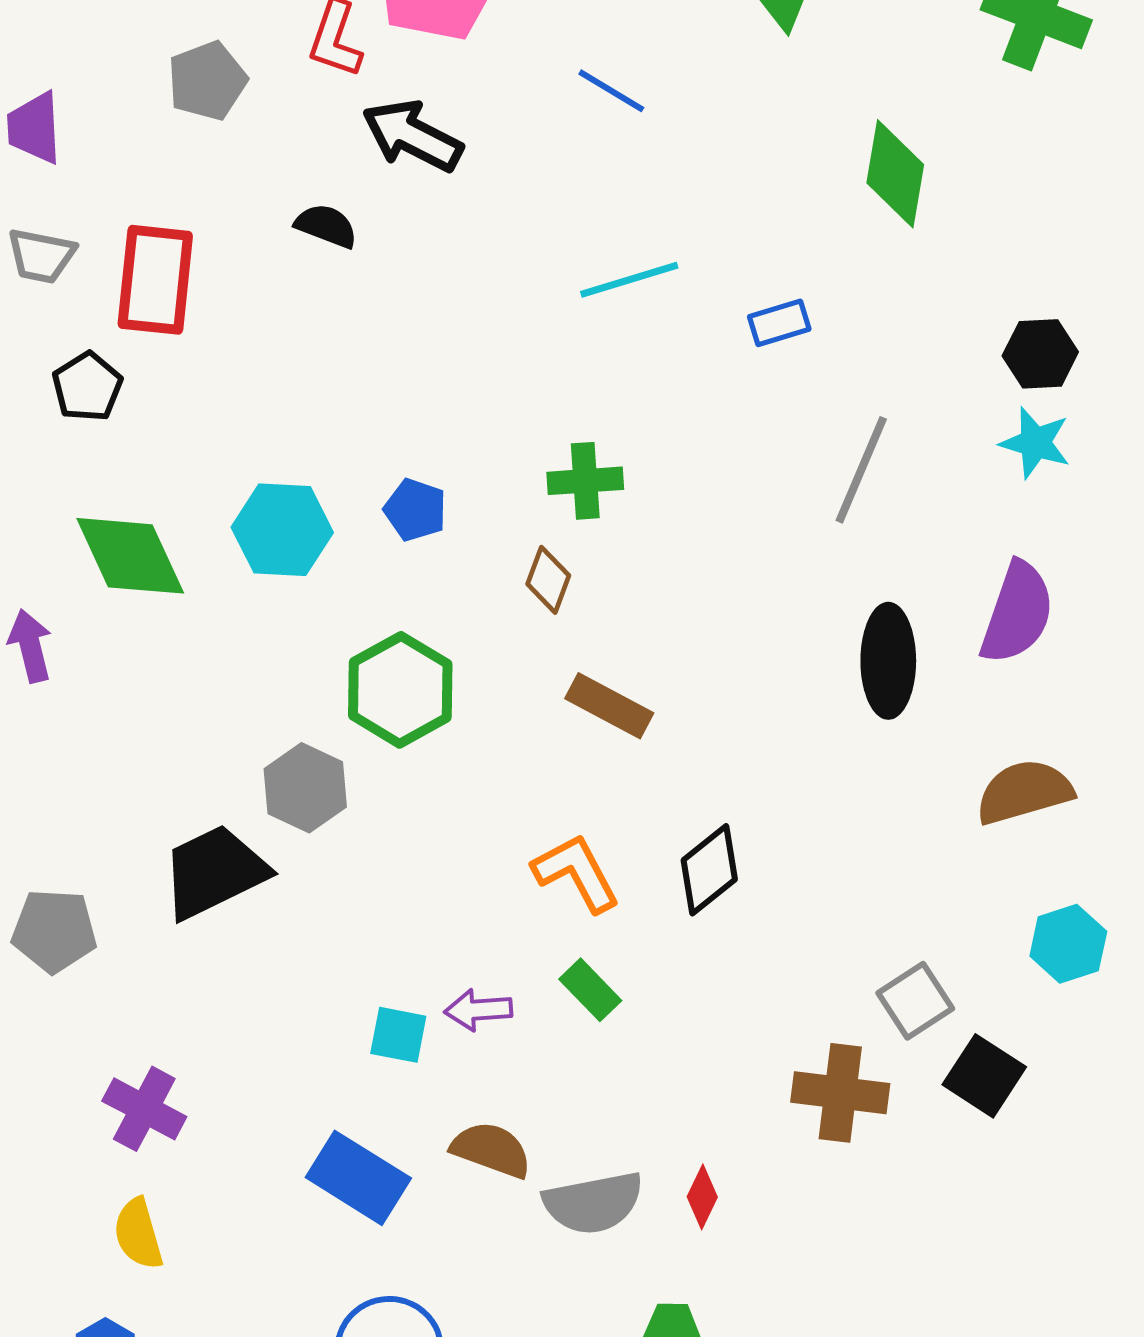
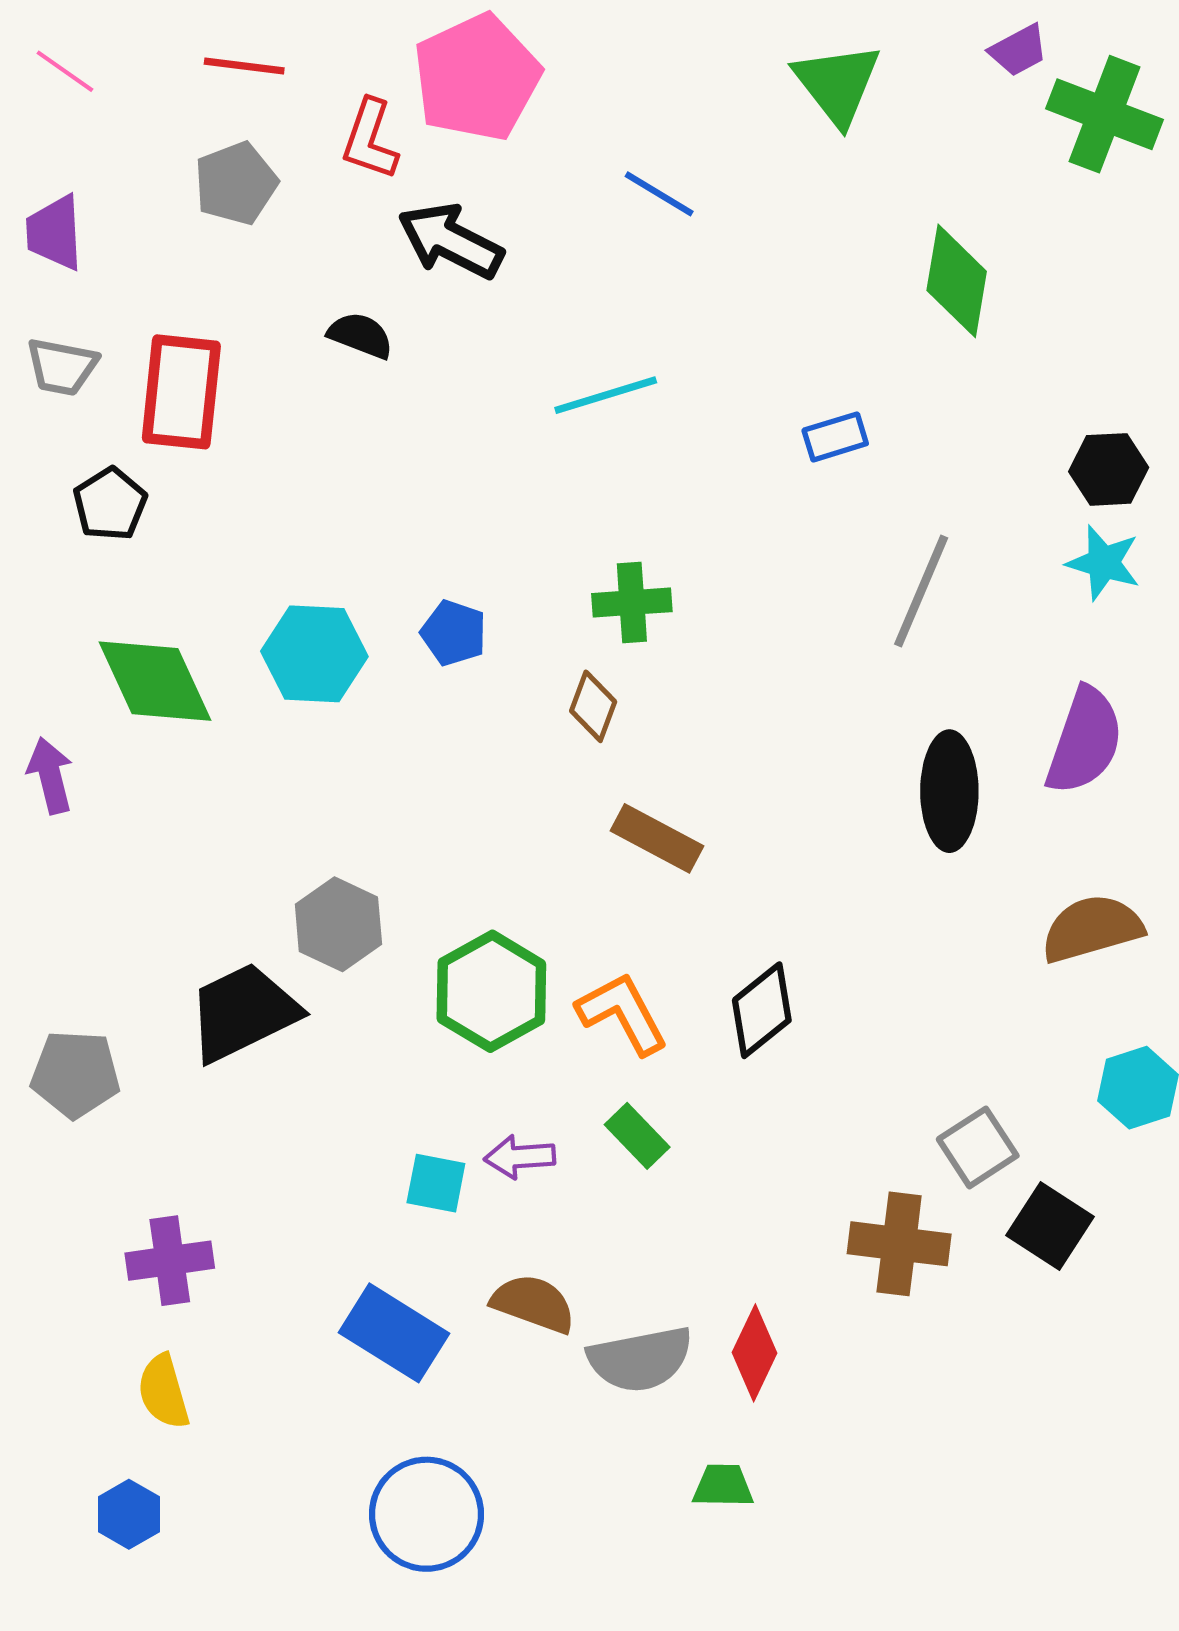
cyan line: (629, 280) -> (606, 395), moved
green hexagon: (400, 690) -> (491, 991), moved
purple cross: (144, 1109) -> (170, 1261), turned -36
red diamond: (702, 1197) -> (754, 1353), size x1.4

